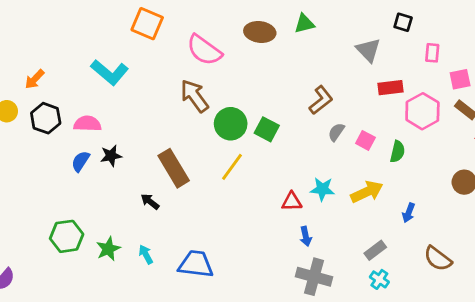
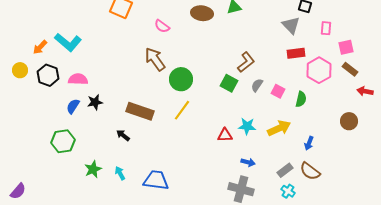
pink semicircle: (204, 50) -> (162, 26), size x0.6
gray triangle: (368, 50) -> (291, 25), moved
cyan L-shape: (110, 72) -> (68, 42), moved
green square: (267, 129) -> (229, 83), moved
brown rectangle: (174, 168) -> (140, 111), turned -40
green hexagon: (67, 236) -> (63, 141), moved
blue arrow: (306, 236) -> (248, 162), moved, turned -64
brown semicircle: (438, 259) -> (310, 171), moved

